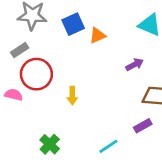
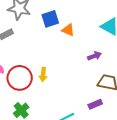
orange triangle: (97, 35) -> (68, 30), turned 40
red circle: (36, 74) -> (20, 78), moved

